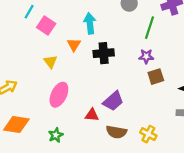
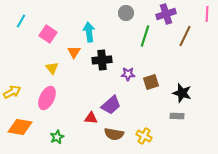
cyan line: (29, 12) -> (21, 21), moved
purple star: (146, 56) -> (128, 74), moved
pink ellipse: (59, 95) -> (47, 98), moved

